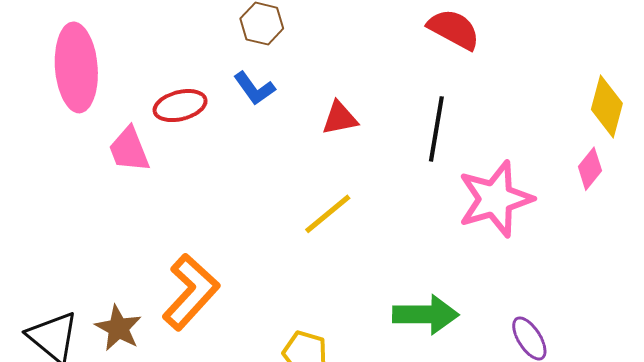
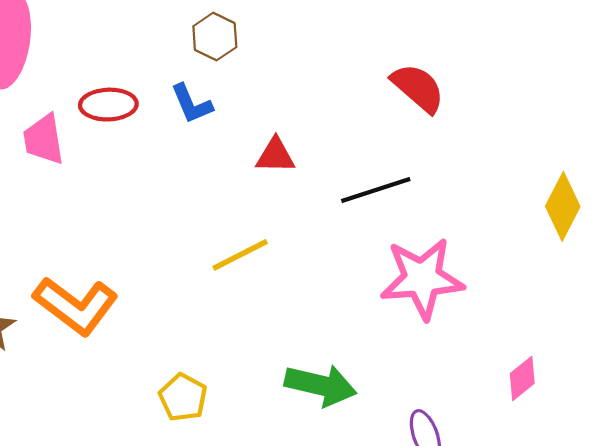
black line: (436, 129) -> (376, 190), turned 50
pink diamond: (590, 169) -> (522, 378), moved
orange L-shape: (191, 292) -> (76, 306), turned 72

